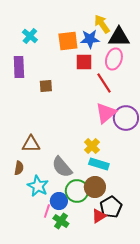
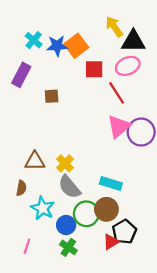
blue star: (90, 39) -> (57, 46), moved
orange square: (68, 41) -> (76, 46), turned -30
pink ellipse: (114, 59) -> (128, 66), turned 50
purple rectangle: (19, 67) -> (21, 75), turned 30
yellow cross: (92, 146) -> (65, 163), moved
pink line: (47, 211) -> (27, 246), moved

